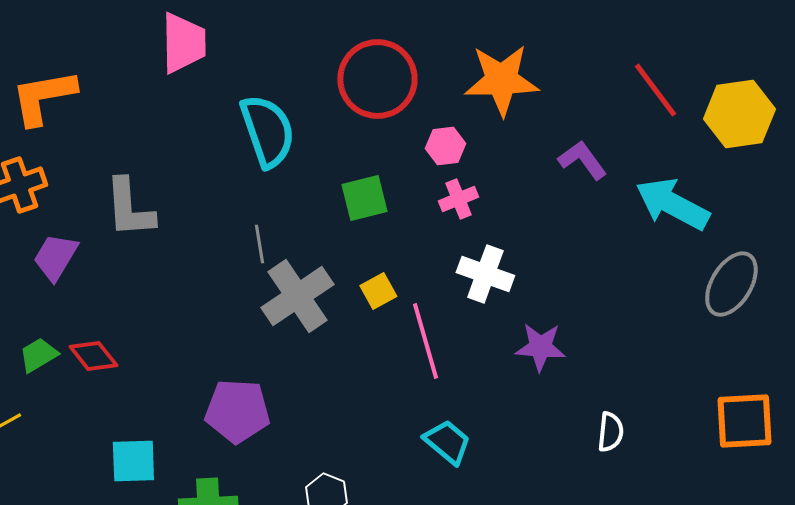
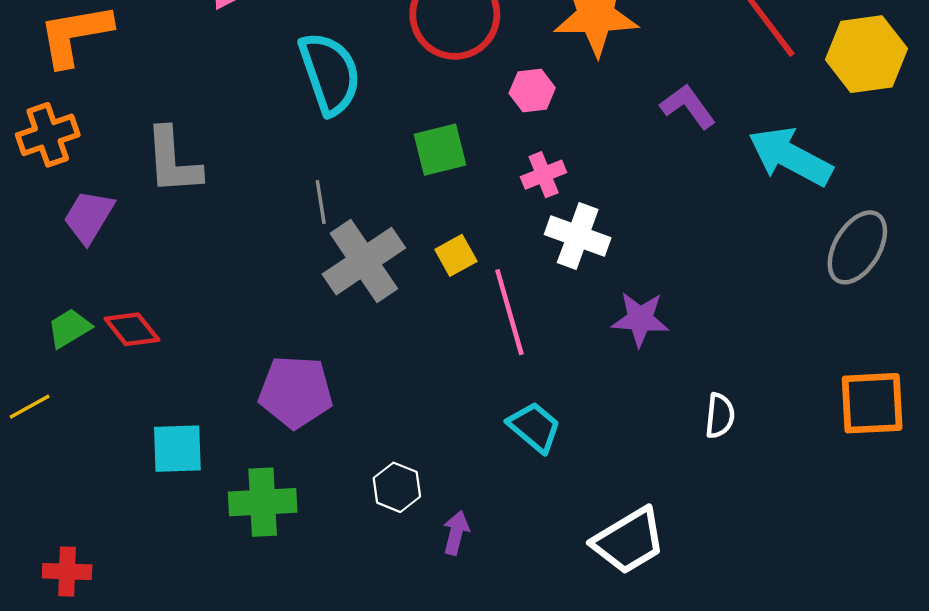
pink cross: (458, 199) -> (544, 175), moved

